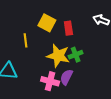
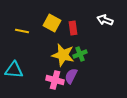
yellow line: (26, 40) -> (22, 31), moved, turned -72

